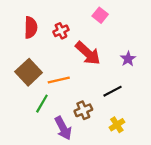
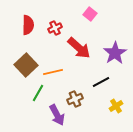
purple star: (128, 59) -> (115, 53), size x1.6
yellow cross: (117, 125) -> (116, 106), moved

